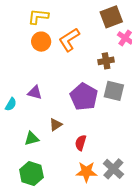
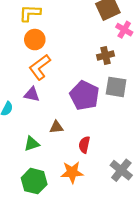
orange L-shape: (69, 40) -> (40, 67), moved
brown triangle: (56, 125) -> (56, 127), turned 32
orange star: (86, 172) -> (72, 172), moved

